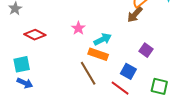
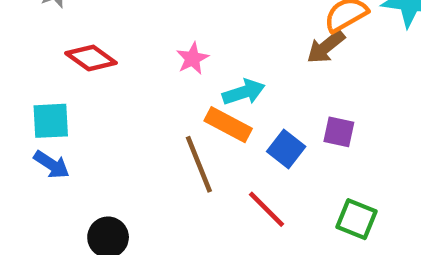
purple square: (146, 50) -> (339, 132), turned -32
blue square: (128, 71) -> (286, 149), moved

